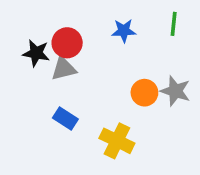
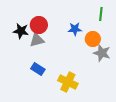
blue star: (124, 31) -> (75, 29), moved
orange circle: (144, 93) -> (93, 39), moved

